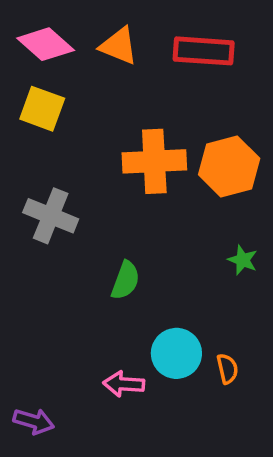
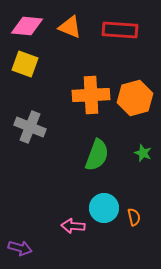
pink diamond: (46, 44) -> (27, 26), turned -36
green semicircle: (125, 280) -> (97, 155), moved, size x1.4

